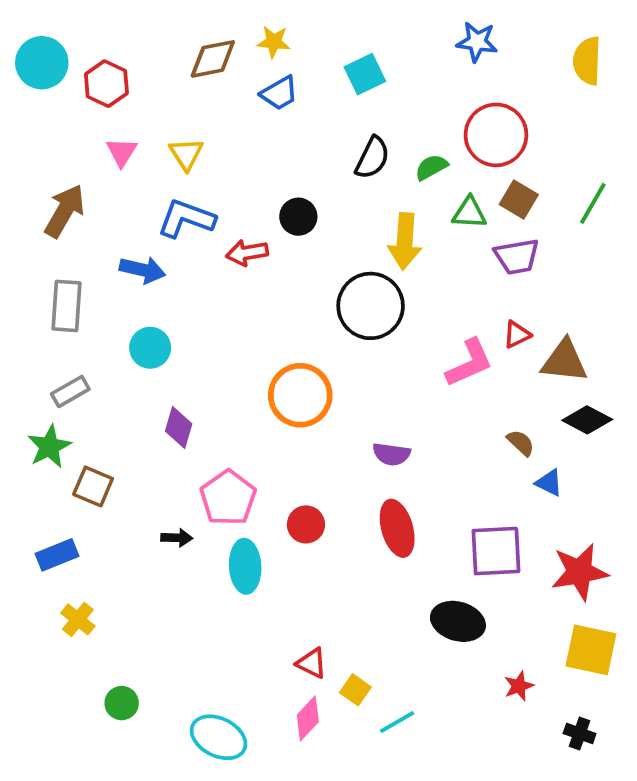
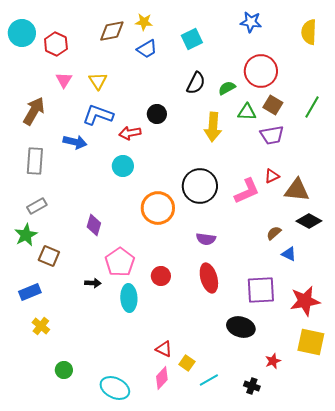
black circle: (371, 306) -> (200, 186), moved
cyan circle: (150, 348) -> (123, 166), moved
brown semicircle: (521, 443) -> (274, 233), turned -84
black cross: (580, 733) -> (252, 386), moved

